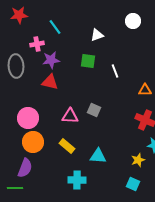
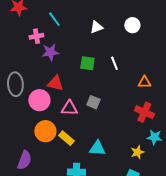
white circle: (133, 21) -> (132, 25), moved
green square: (88, 61) -> (87, 63), moved
gray ellipse: (16, 66) -> (15, 84), moved
red triangle: (50, 82) -> (55, 83), moved
pink circle: (28, 118) -> (39, 100), moved
orange circle: (33, 142) -> (45, 131), moved

